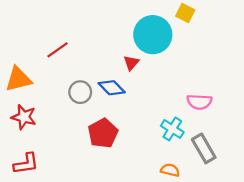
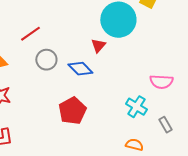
gray circle: (80, 92) -> (46, 60), moved
gray rectangle: (204, 148) -> (165, 125), size x0.6

